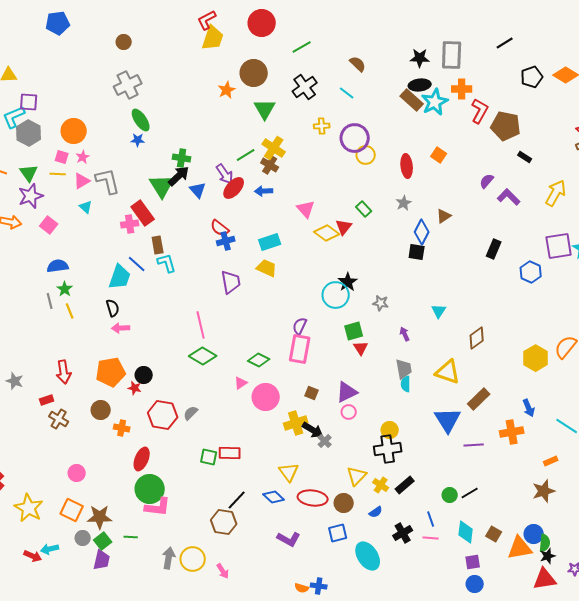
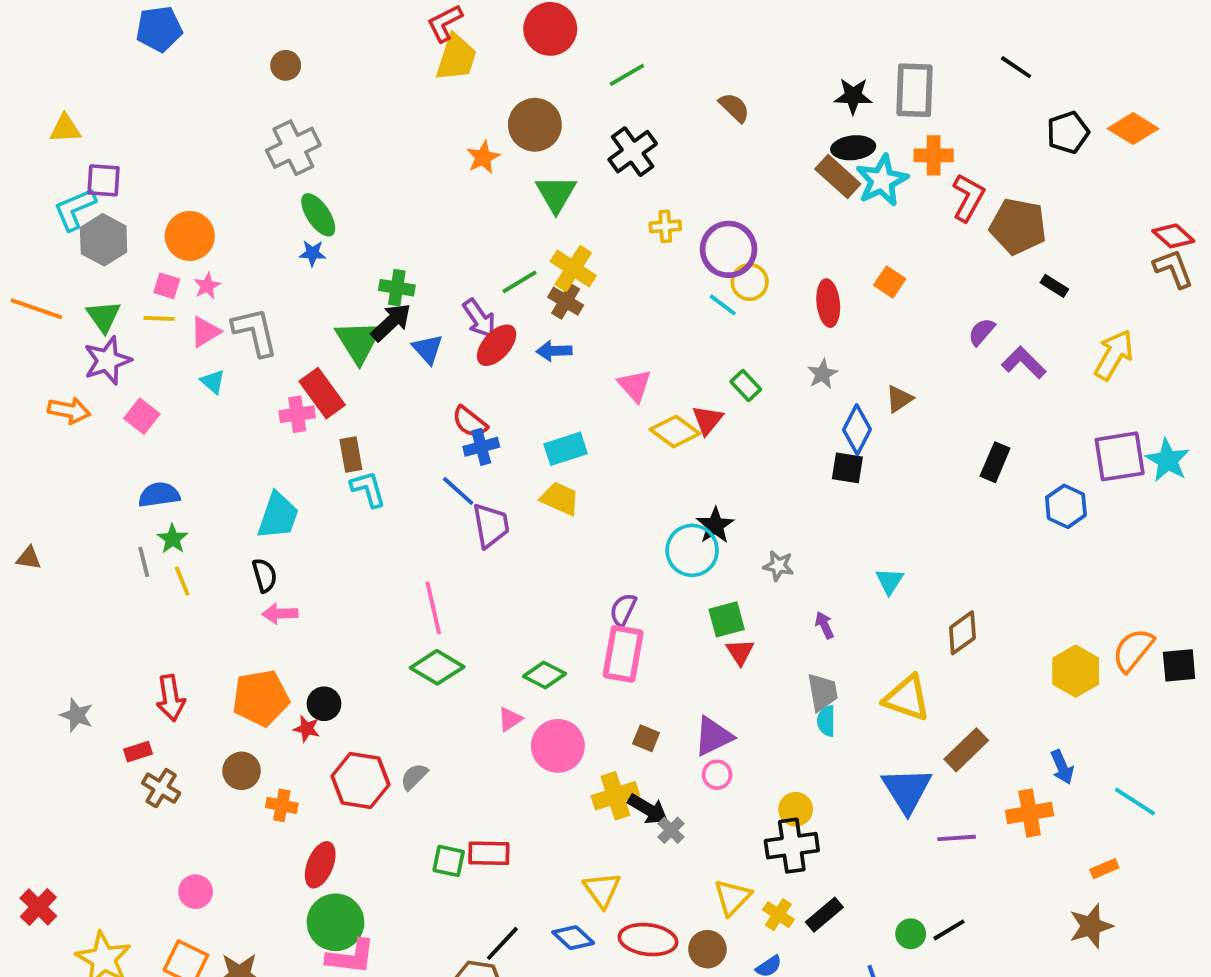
black line: (505, 43) -> (1016, 67), turned 66
cyan line: (347, 93) -> (723, 305), moved
blue line: (137, 264) -> (458, 491), moved

